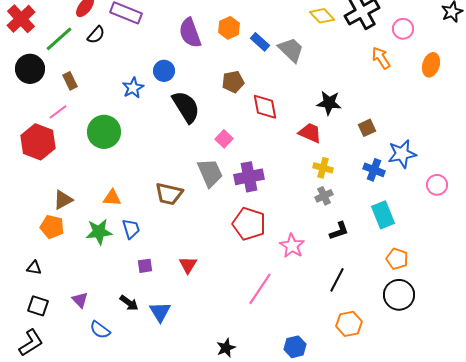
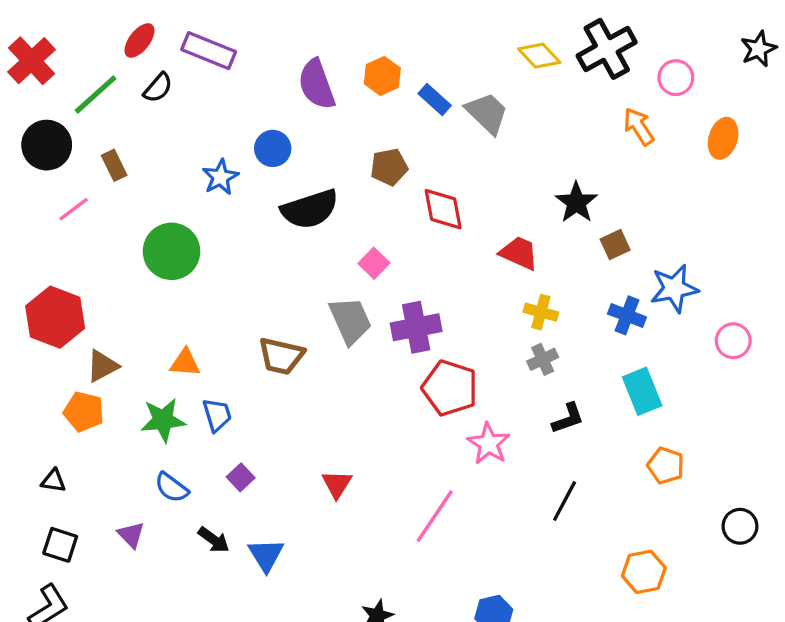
black star: (329, 103) -> (576, 202), moved, turned 30
black semicircle: (186, 107) -> (310, 209), turned 104
pink line: (58, 112) -> (74, 209), moved
red hexagon: (38, 142) -> (55, 317), moved
red pentagon: (249, 224) -> (450, 388), moved
red triangle: (188, 265) -> (337, 484), moved
purple square: (145, 266) -> (241, 477), turned -35
black circle: (399, 295) -> (740, 526), moved, size x0.7
orange hexagon: (349, 324) -> (644, 572), moved
blue semicircle: (100, 330) -> (172, 487), moved

